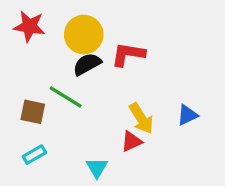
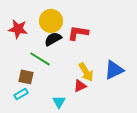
red star: (29, 26) -> (18, 29), moved
brown square: (33, 112) -> (26, 77), moved
blue triangle: (187, 115) -> (114, 70), size x1.5

